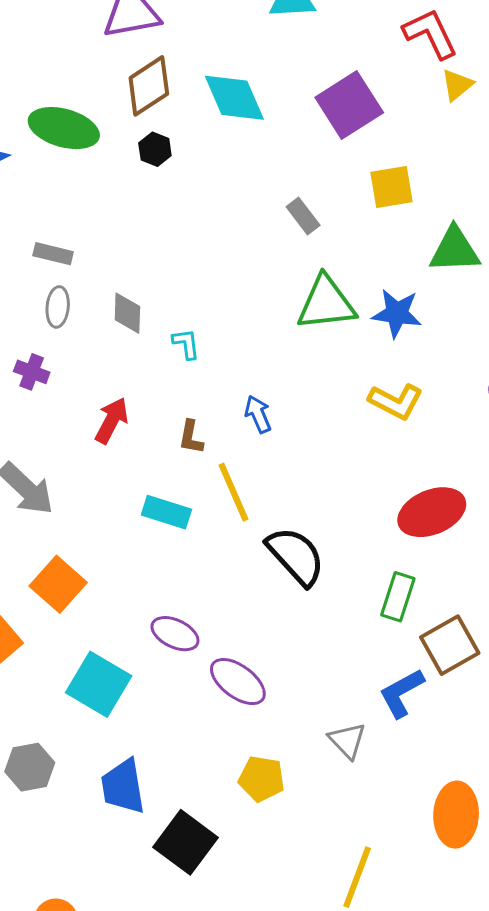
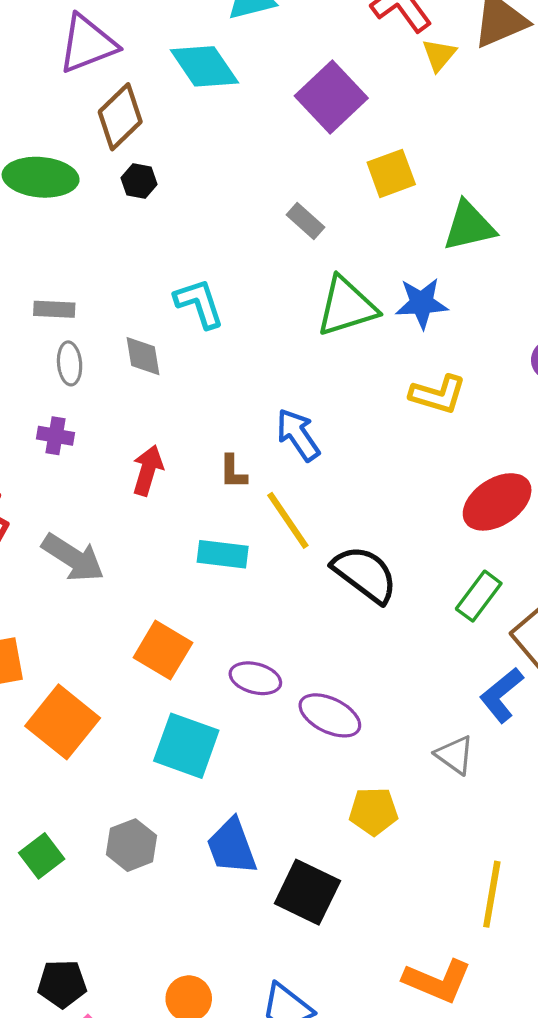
cyan diamond: (234, 98) -> (204, 66), moved
cyan L-shape: (186, 344) -> (199, 303), moved, size x1.6
blue arrow: (258, 414) -> (298, 435), size x1.4
orange square: (58, 584) -> (163, 650), moved
green rectangle: (398, 597) -> (479, 596), turned 30

